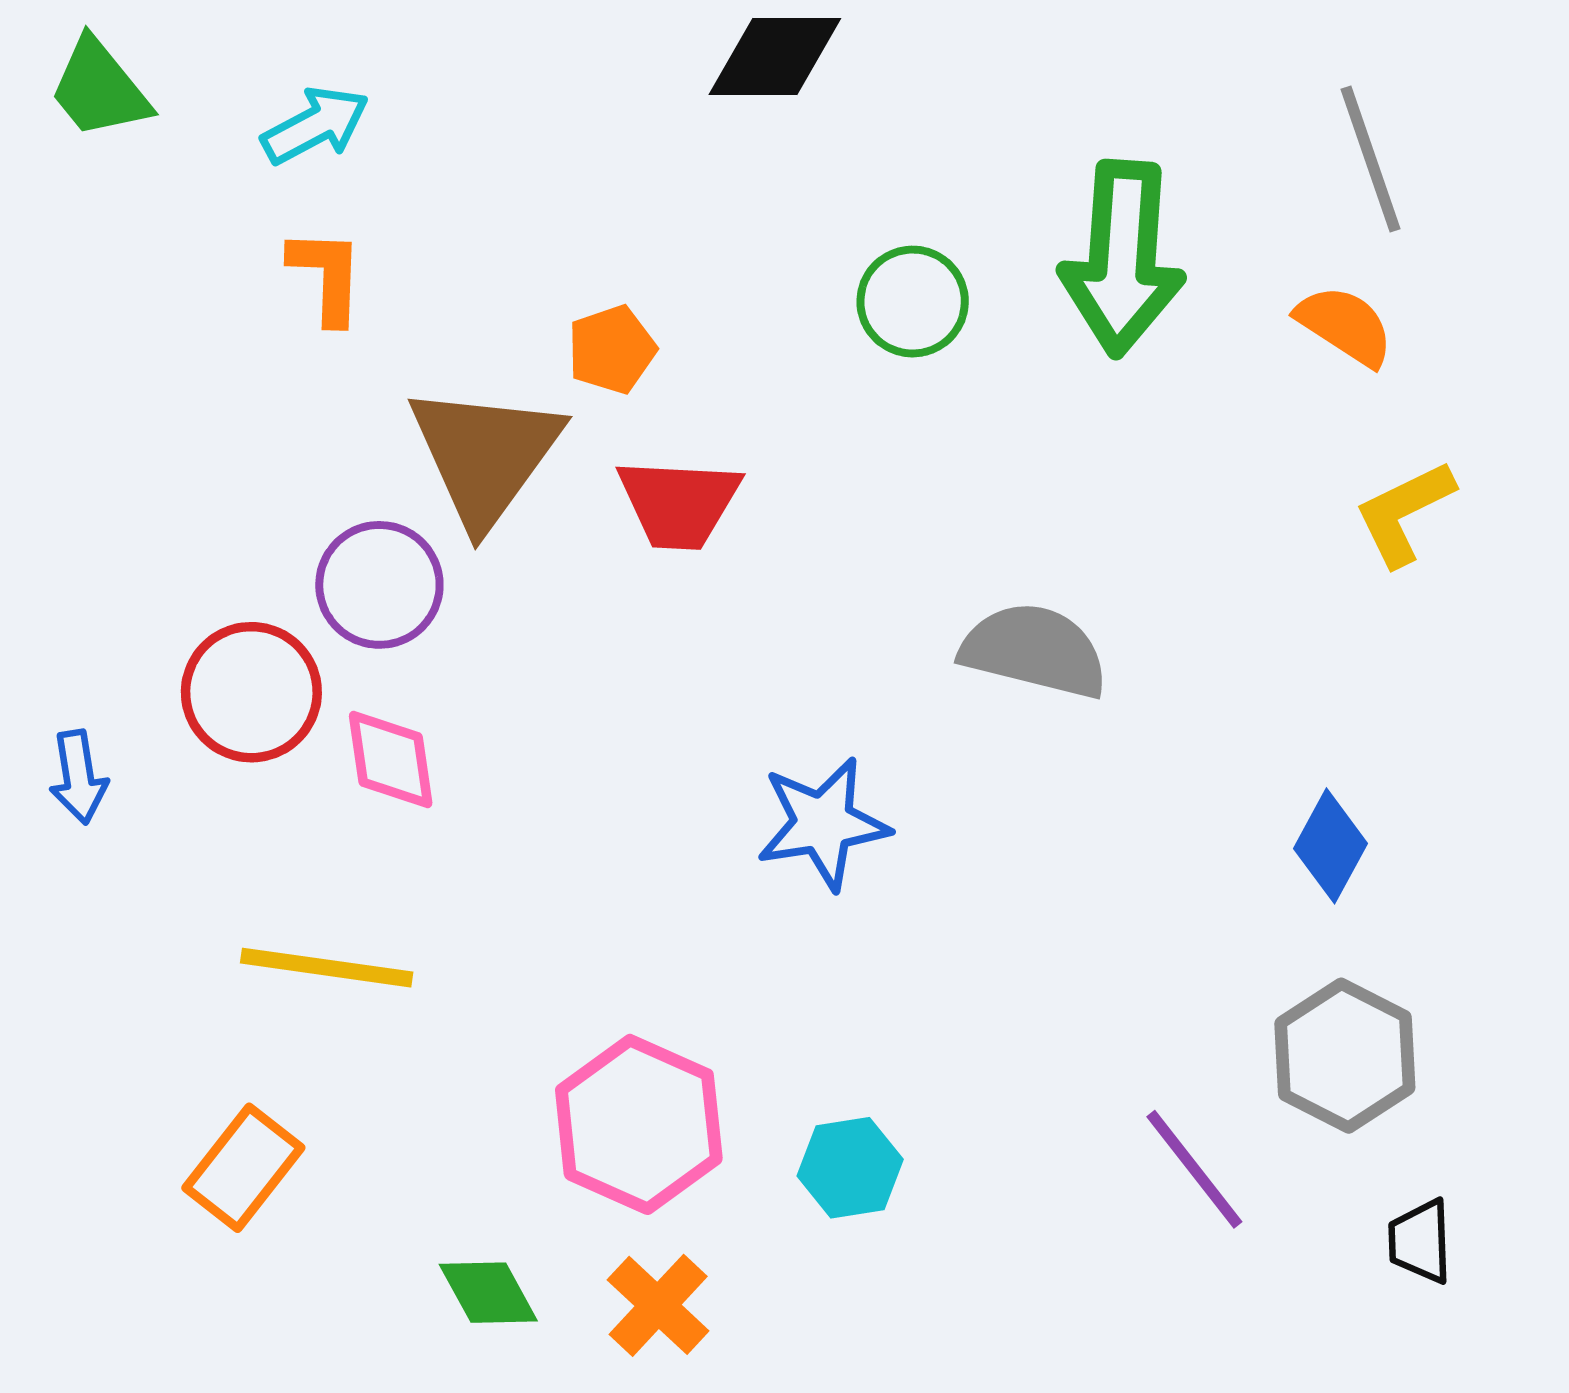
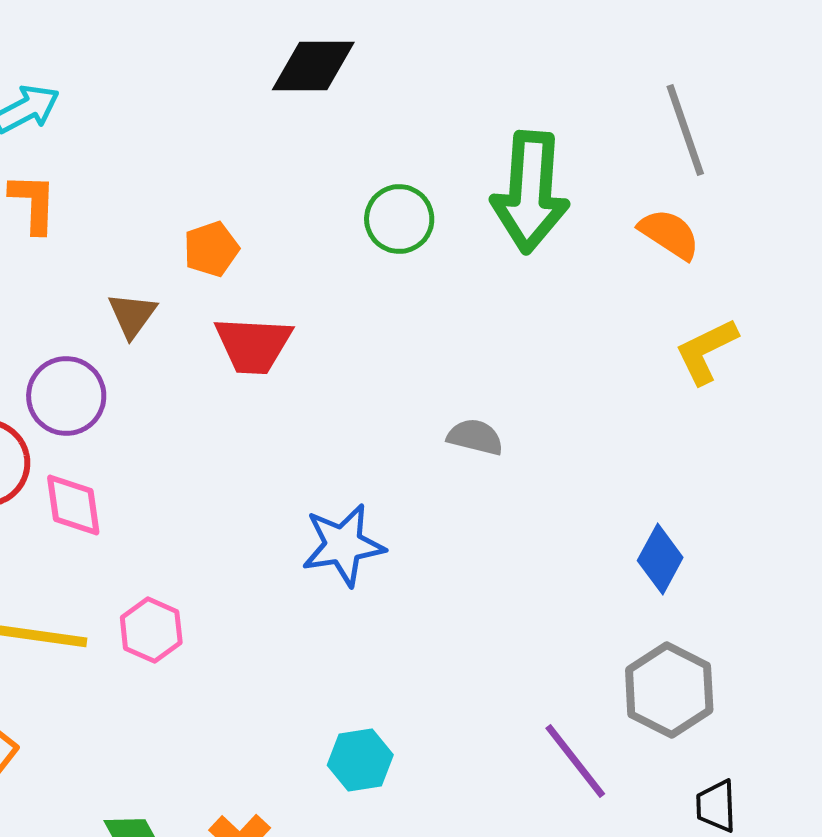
brown triangle: (485, 455) -> (132, 315), size x0.5
gray semicircle: (1034, 651) -> (475, 437), size x0.6
pink hexagon: (639, 1124) -> (151, 630), moved, size x0.6

